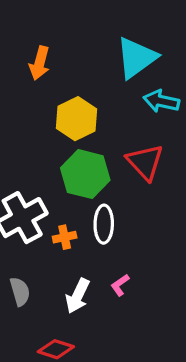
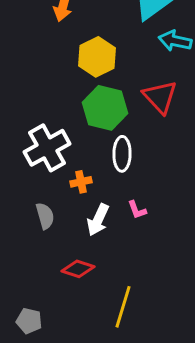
orange cross: (65, 237) -> (81, 182), moved
pink L-shape: (120, 285) -> (137, 210), turned -75

